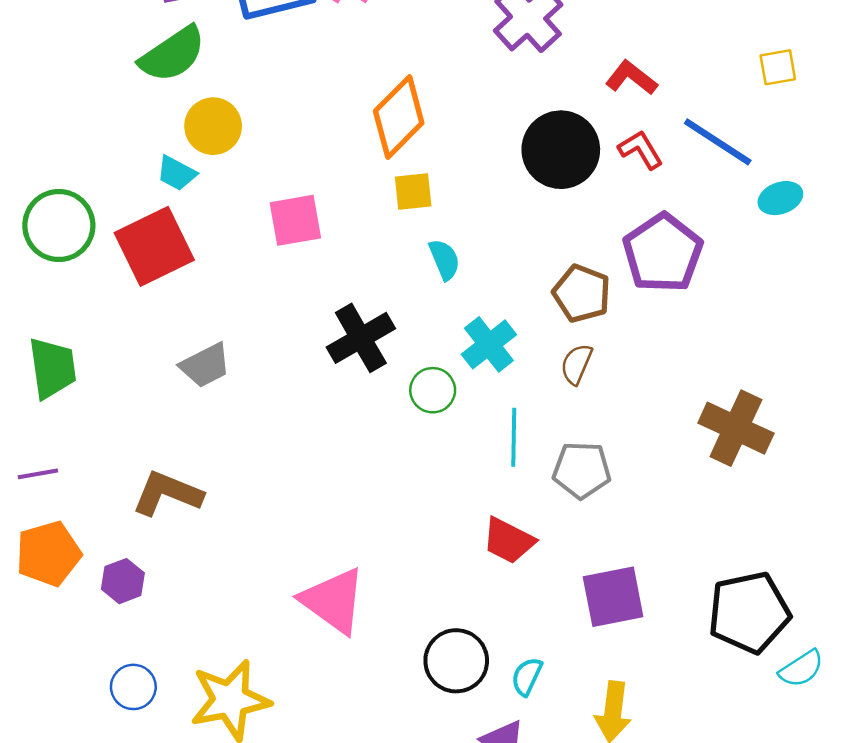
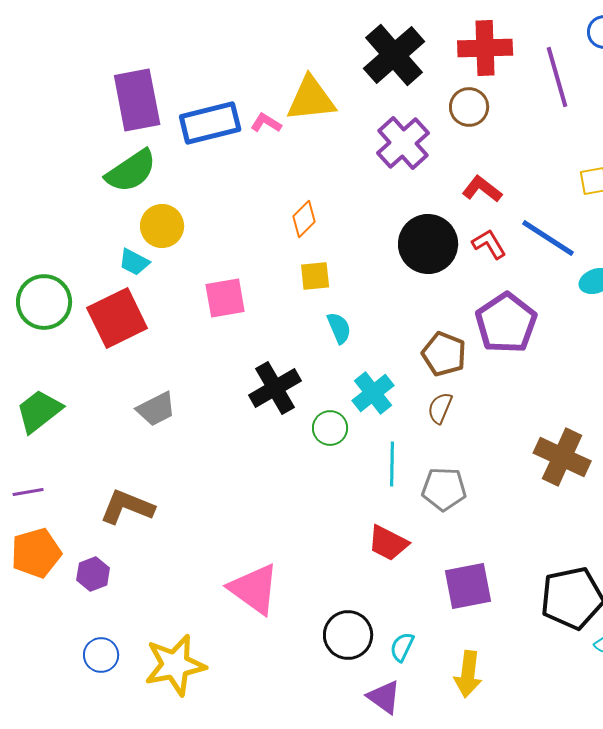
orange diamond: (399, 117) -> (304, 219), size x0.6
green trapezoid: (52, 368) -> (39, 411), turned -120

